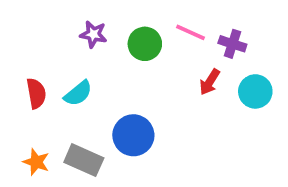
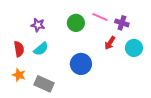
purple star: (93, 34) -> (38, 25), moved
blue circle: (133, 135) -> (81, 64), moved
orange star: (36, 162) -> (19, 75), moved

